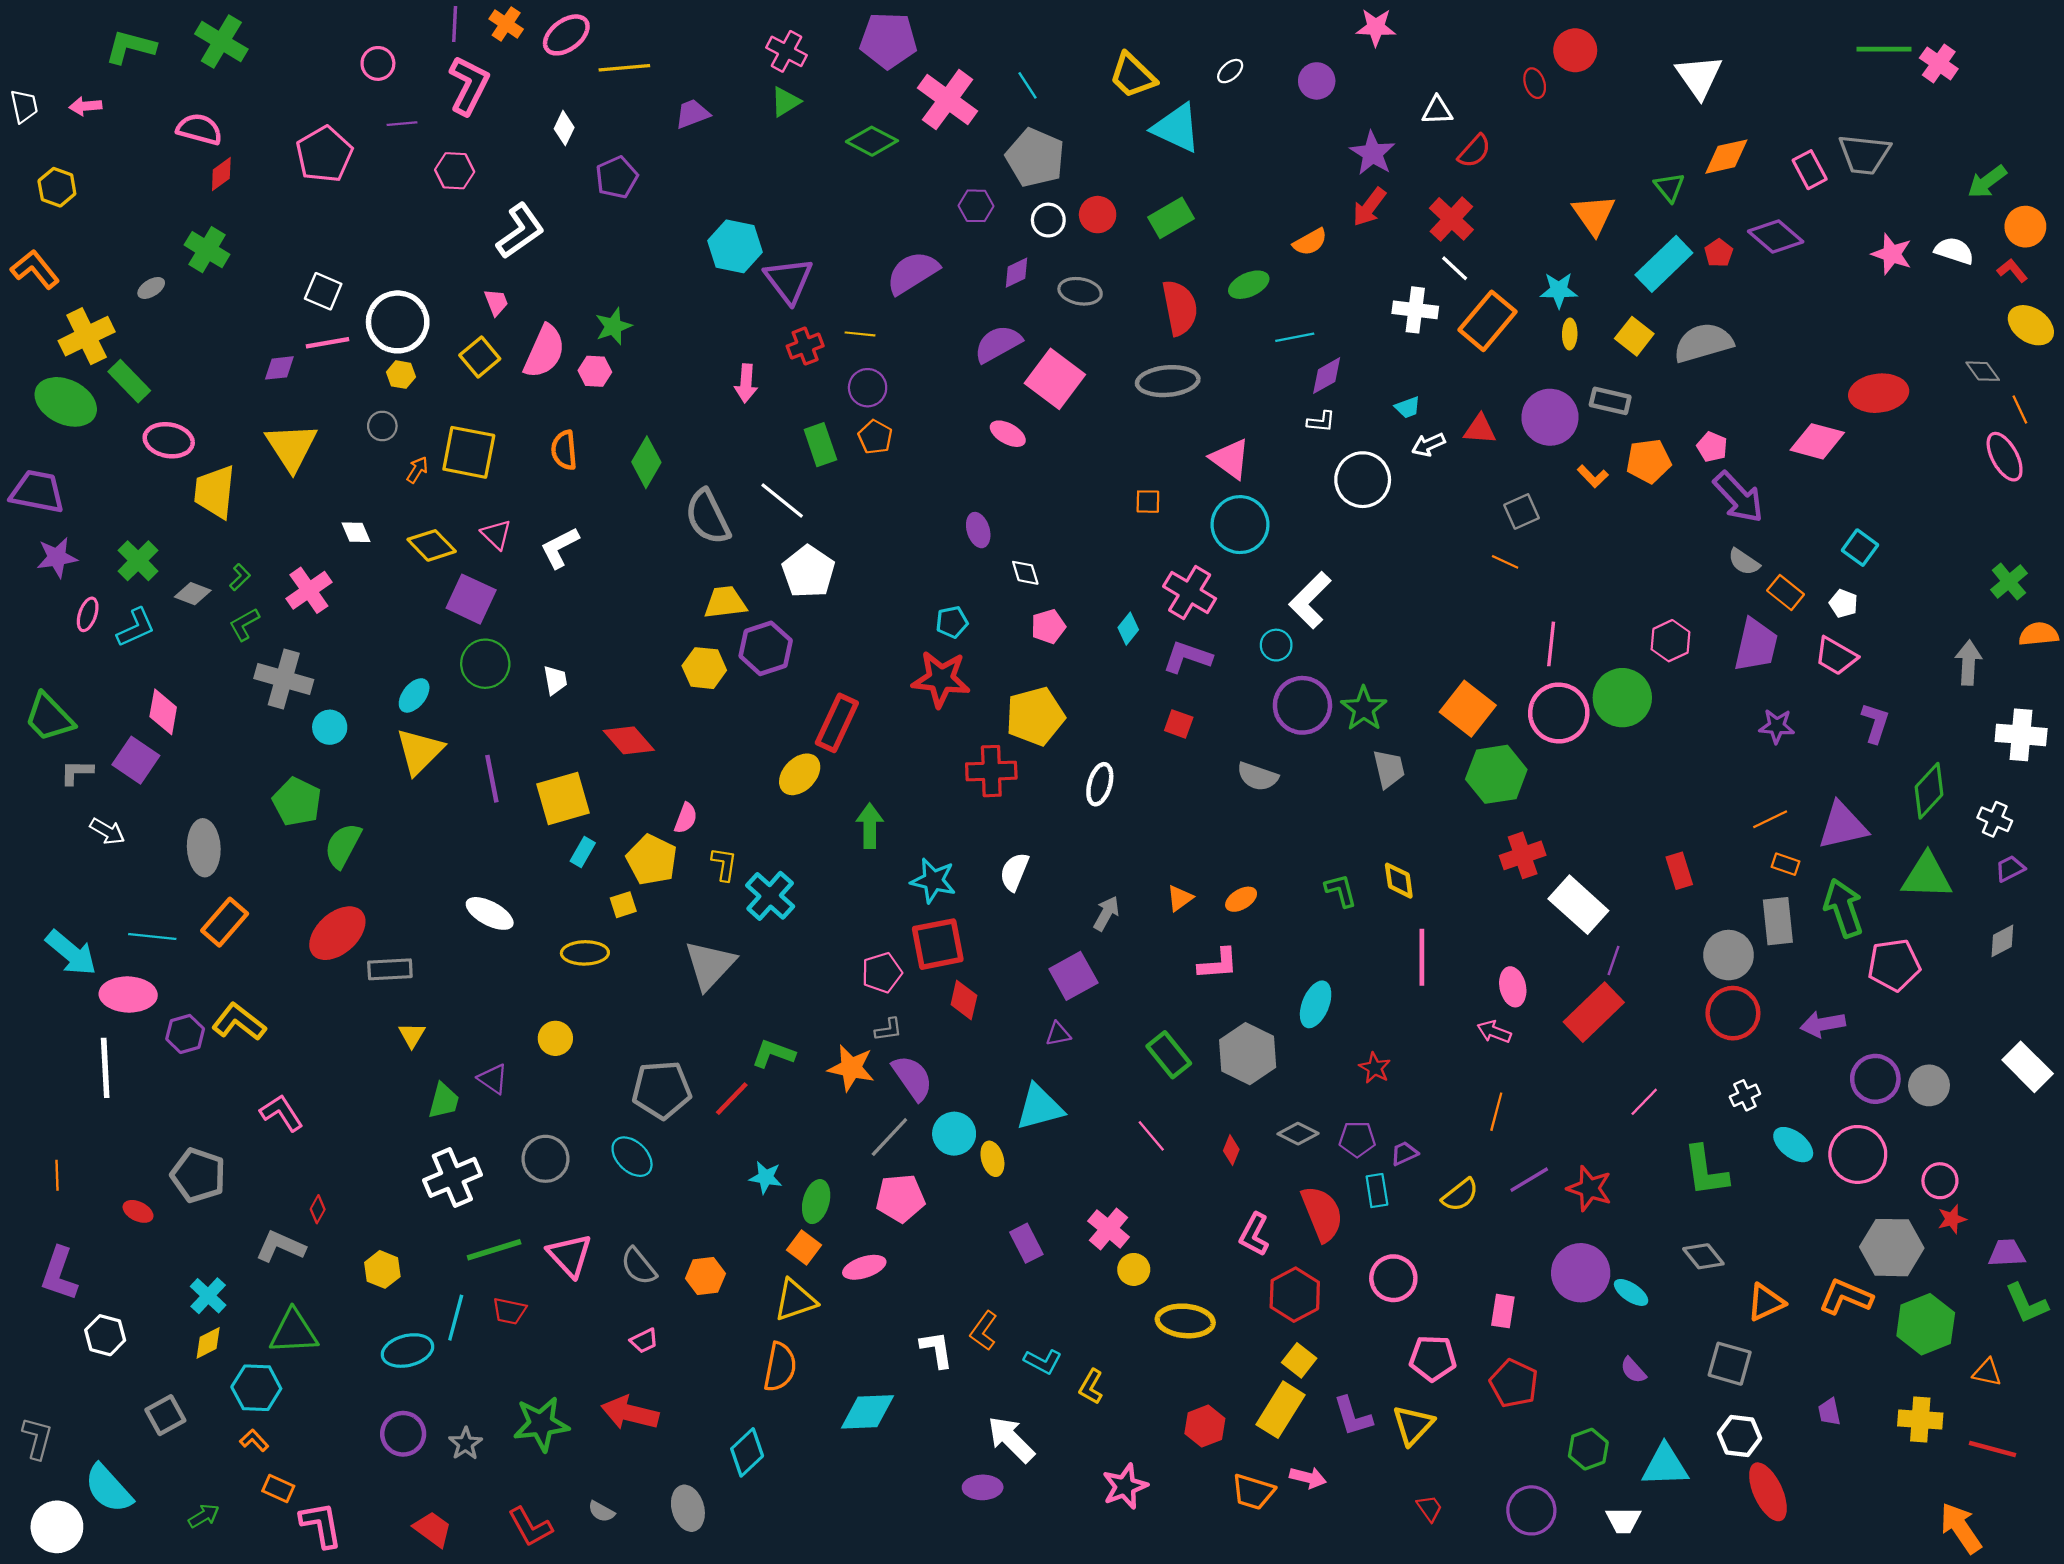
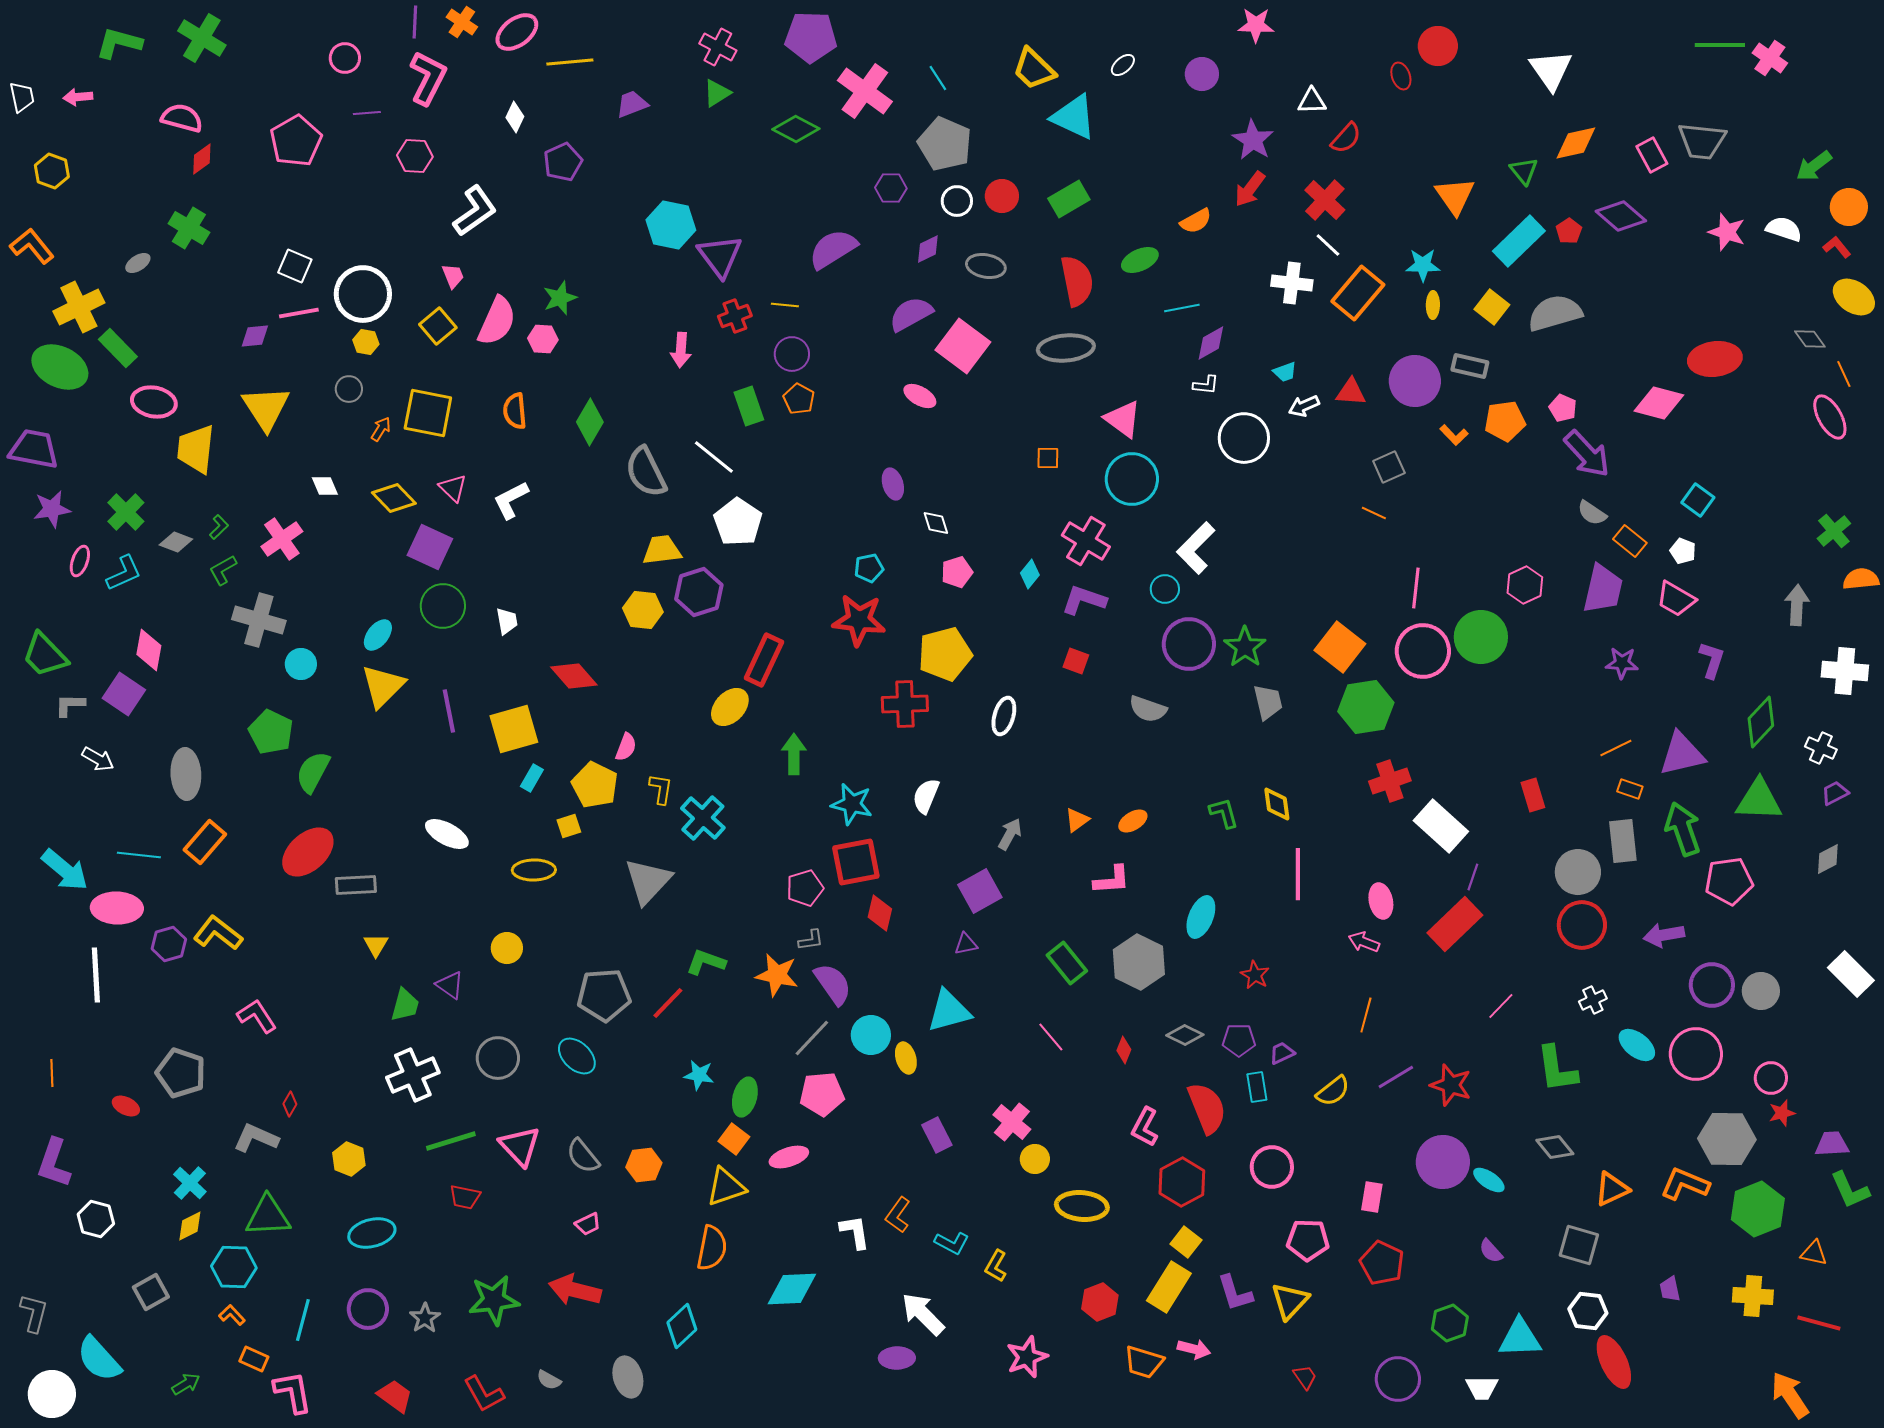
cyan line: (456, 1318) -> (303, 1320), moved

